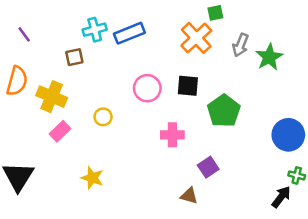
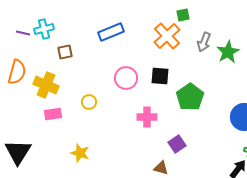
cyan cross: (95, 30) -> (44, 29), moved
purple line: (24, 34) -> (23, 33), turned -40
pink rectangle: (60, 131) -> (53, 114), turned 36

